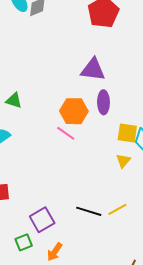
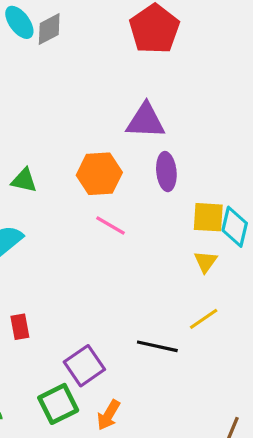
orange hexagon: (74, 111) -> (99, 174), moved
yellow line: (117, 209) -> (204, 319), moved
green square: (24, 242) -> (58, 404), size x1.4

